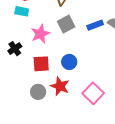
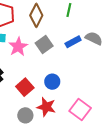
pink star: (40, 34) -> (18, 47), moved
red square: (41, 64) -> (25, 87), turned -30

